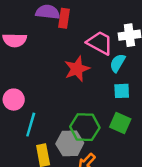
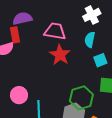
red rectangle: (64, 18) -> (15, 35), moved
pink trapezoid: (100, 43) -> (55, 31), moved

